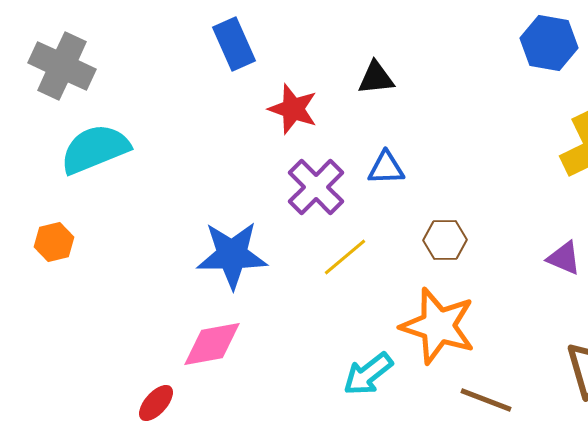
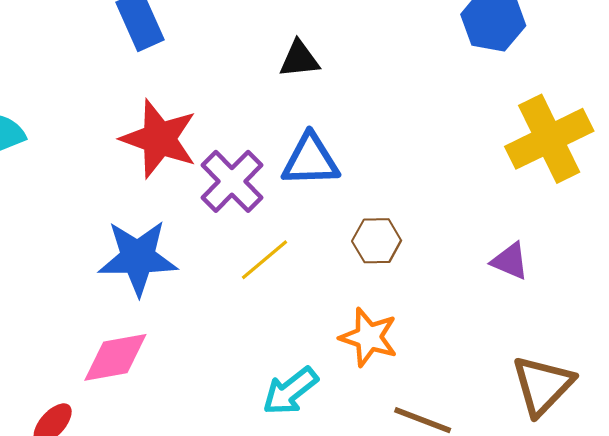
red star: (293, 109) -> (159, 139), moved, size x1.4
blue triangle: (386, 168) -> (310, 160), size x1.4
orange star: (438, 326) -> (369, 337), size x0.7

